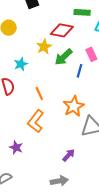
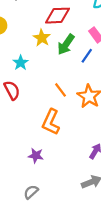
blue line: (80, 71) -> (87, 56), turned 32
orange line: (39, 93) -> (60, 90), moved

